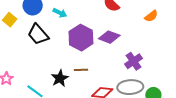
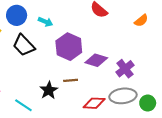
purple diamond: (109, 37) -> (96, 60), moved

